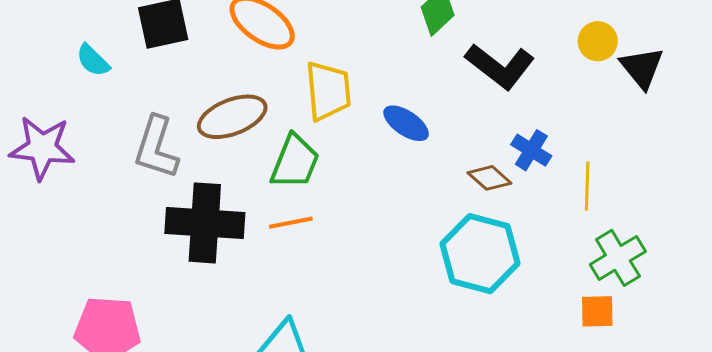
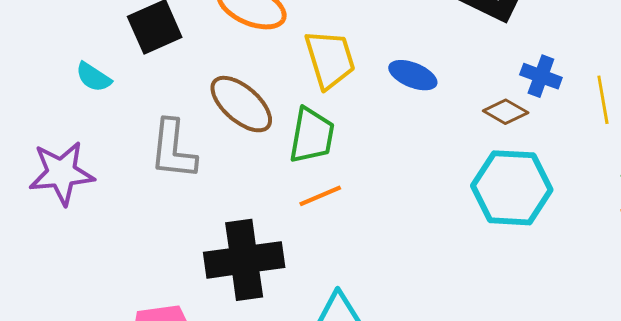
brown ellipse: (232, 117) -> (241, 104), turned 74
black cross: (205, 223) -> (244, 260), moved

